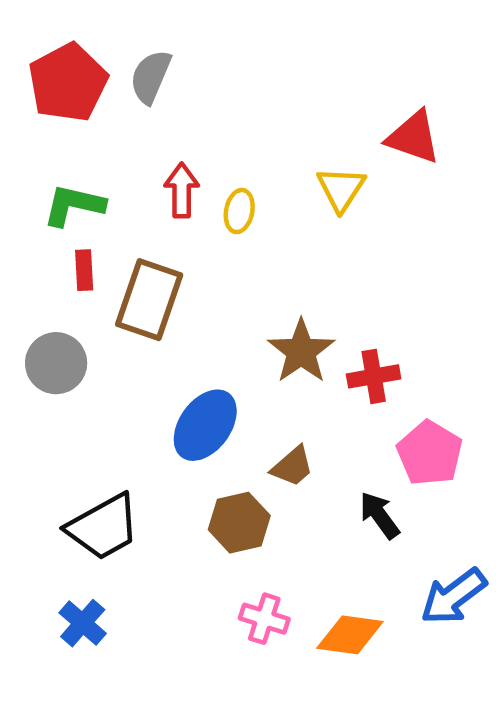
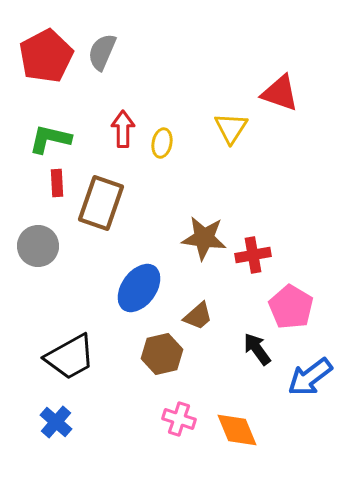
brown star: (301, 351) -> (204, 238), turned -30
blue arrow: (453, 596) -> (310, 377), moved
orange diamond: (350, 635) -> (237, 430), turned 60

